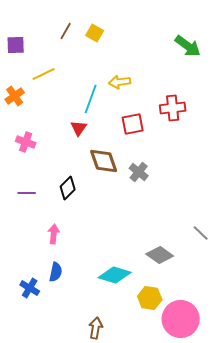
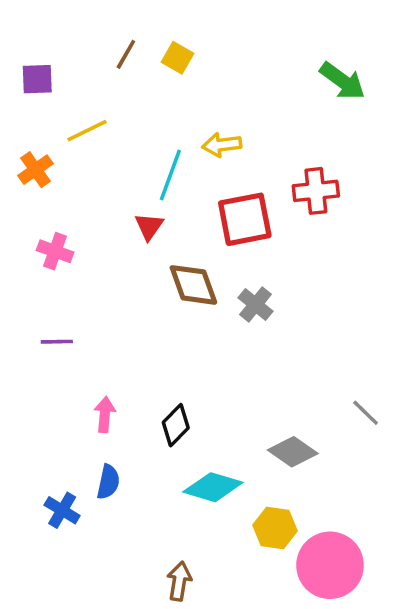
red square: (133, 124) -> (245, 219), size x1.4
black diamond: (68, 188) -> (176, 425), moved

